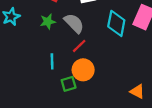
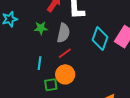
gray semicircle: (74, 23) -> (63, 33), turned 48

